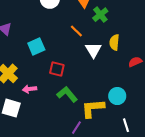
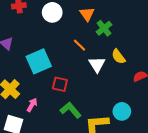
yellow semicircle: (114, 42) -> (118, 57), turned -42
cyan square: (36, 47) -> (39, 61), size x1.4
pink arrow: (29, 89) -> (32, 105), turned 128

